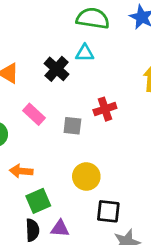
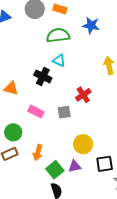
cyan triangle: (85, 53) -> (59, 60), turned 40
orange arrow: (21, 171) -> (38, 153), turned -63
purple triangle: (60, 228) -> (75, 166), moved

